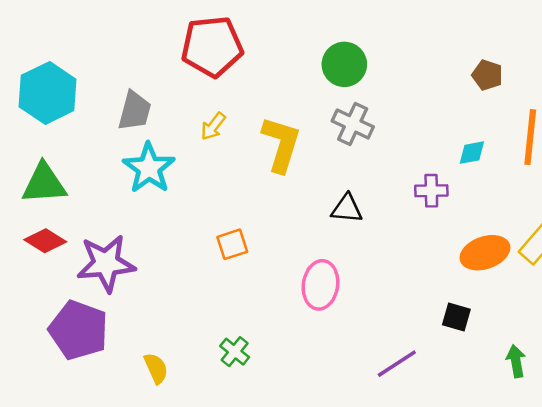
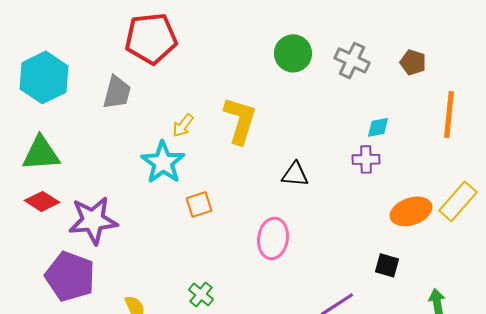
red pentagon: (212, 46) -> (151, 38), moved
gray cross: (353, 124) -> (352, 60), moved
yellow arrow: (213, 126) -> (183, 125), moved
cyan diamond: (472, 153) -> (378, 127), moved
cyan star: (149, 168) -> (163, 162), moved

